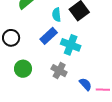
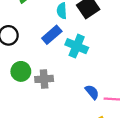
gray cross: (59, 71) -> (44, 79), moved, turned -35

